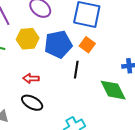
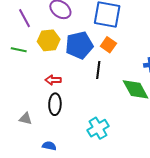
black ellipse: (32, 103) -> (55, 104), turned 65

